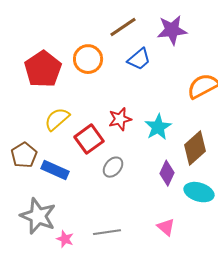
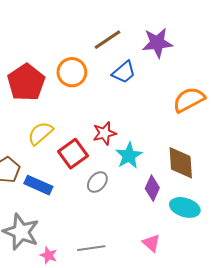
cyan star: (158, 127) -> (129, 156), moved
brown diamond: (195, 148) -> (181, 163), turned -52

